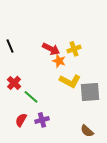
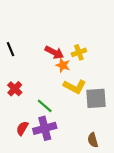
green line: (31, 97) -> (45, 106), moved
purple cross: (42, 120) -> (45, 128), size x1.5
brown semicircle: (87, 131) -> (93, 140), turned 32

